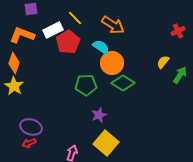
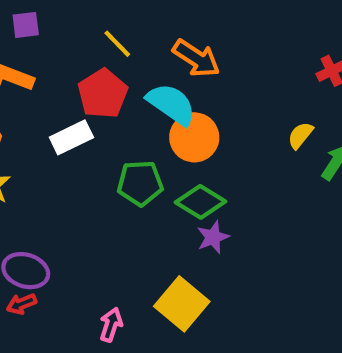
white rectangle: (53, 30) -> (71, 137), moved
cyan semicircle: (101, 47) -> (171, 104), size x1.4
green diamond: (123, 83) -> (200, 202), moved
purple star: (99, 115) -> (213, 237), moved

